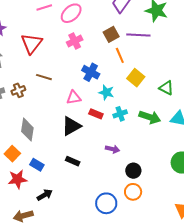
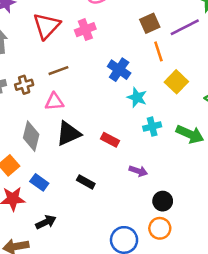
purple line: (138, 35) -> (185, 27), turned -35
pink cross: (75, 41) -> (85, 30), moved
brown line: (44, 77) -> (58, 71), turned -42
pink triangle: (74, 98) -> (54, 102), moved
red rectangle: (96, 114) -> (110, 140), moved
black triangle: (71, 126) -> (68, 133), moved

